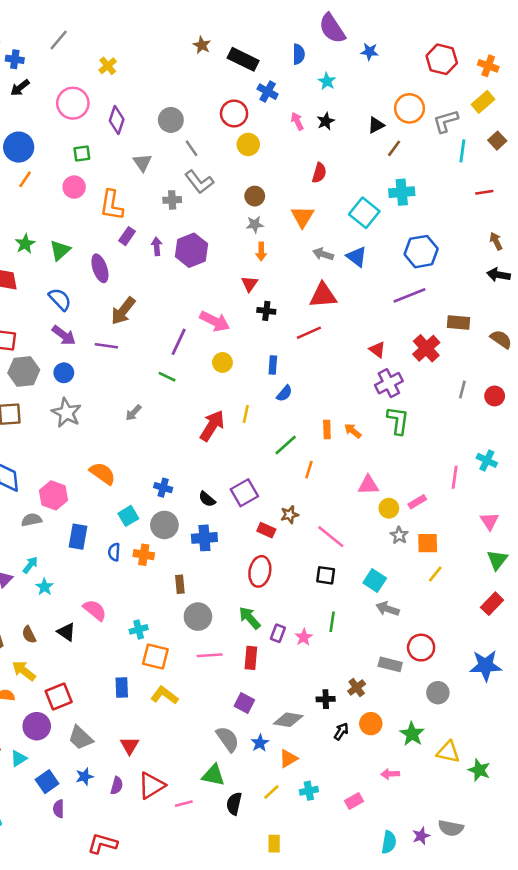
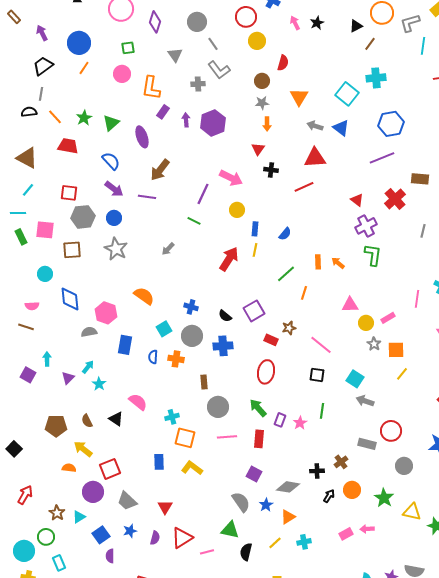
red semicircle: (319, 173) -> (283, 63), moved
blue rectangle: (273, 365) -> (255, 229), moved
pink rectangle: (354, 801) -> (346, 534), moved

